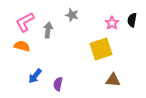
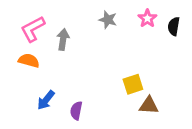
gray star: (72, 15) -> (108, 20), moved
pink star: (112, 23) -> (147, 18), moved
yellow square: (101, 49) -> (133, 84), moved, size x0.7

